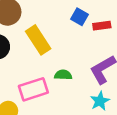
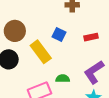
blue square: (80, 17) -> (59, 34), moved

